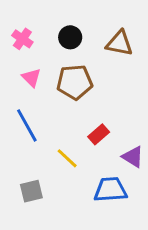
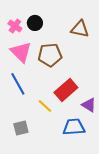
black circle: (70, 37) -> (35, 23), moved
pink triangle: (31, 78) -> (21, 52), size x1.6
red rectangle: (99, 134) -> (66, 90), size x1.6

